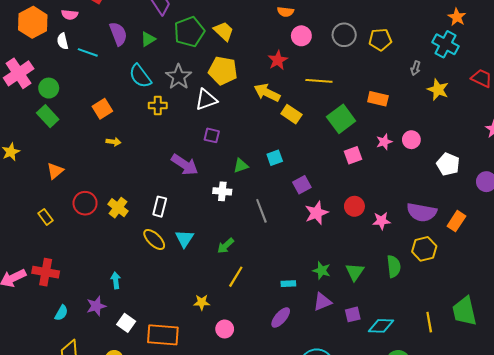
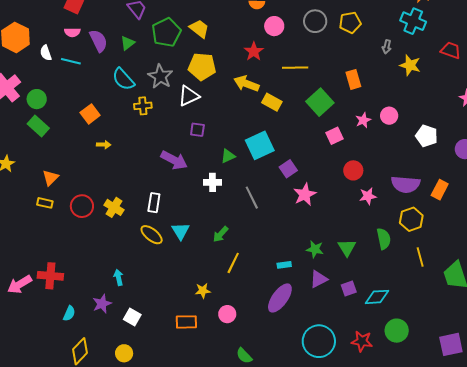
pink semicircle: (70, 15) -> (72, 32), moved
orange rectangle: (378, 99) -> (353, 79), turned 66
cyan square: (275, 158) -> (260, 145), size x1.8
red circle: (354, 206) -> (353, 170), moved
yellow rectangle: (45, 217) -> (45, 203), moved, turned -35
purple ellipse: (281, 317) -> (280, 298), size x1.4
yellow line: (429, 322) -> (420, 257), moved
orange rectangle: (163, 335) -> (186, 322), moved, size x0.7

